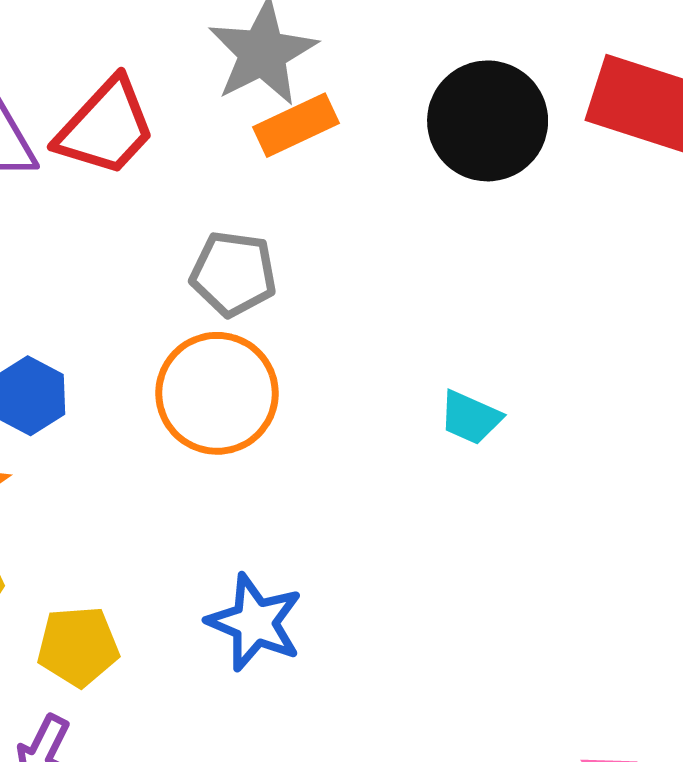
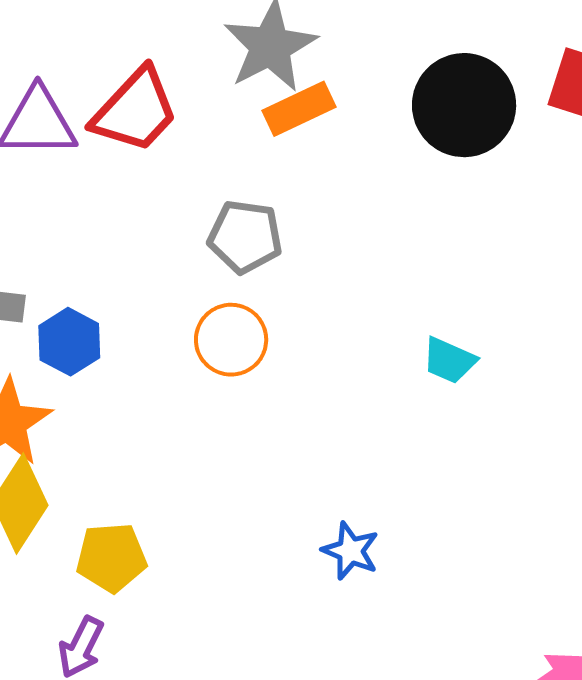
orange circle: (217, 393) -> (231, 340), size x0.7
blue star: (255, 622) -> (350, 551), moved, size x0.7

